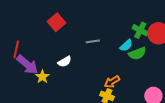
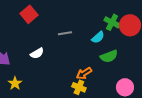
green semicircle: (137, 53) -> (109, 56), moved
yellow star: (42, 77) -> (15, 83), moved

